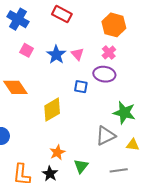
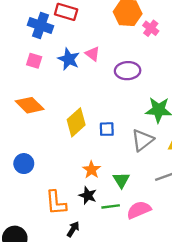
blue cross: (18, 19) -> (41, 25), moved
pink cross: (109, 53) -> (151, 28), moved
blue square: (81, 87) -> (107, 129), moved

